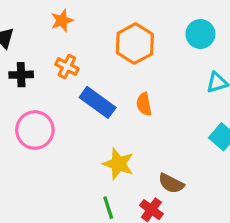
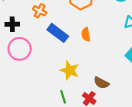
black cross: (21, 75) -> (12, 24), moved

